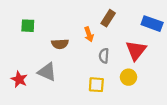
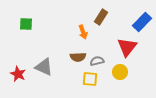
blue rectangle: (152, 24) -> (142, 22), turned -66
brown semicircle: (60, 44) -> (78, 57), moved
gray semicircle: (104, 56) -> (97, 61), moved, turned 72

